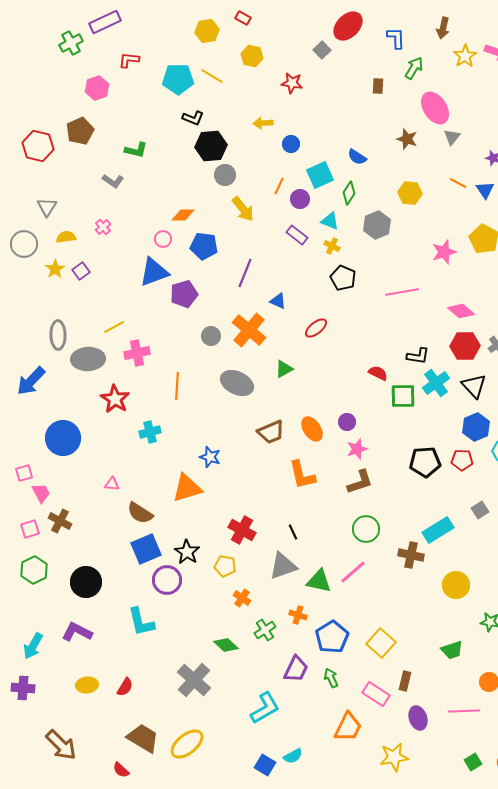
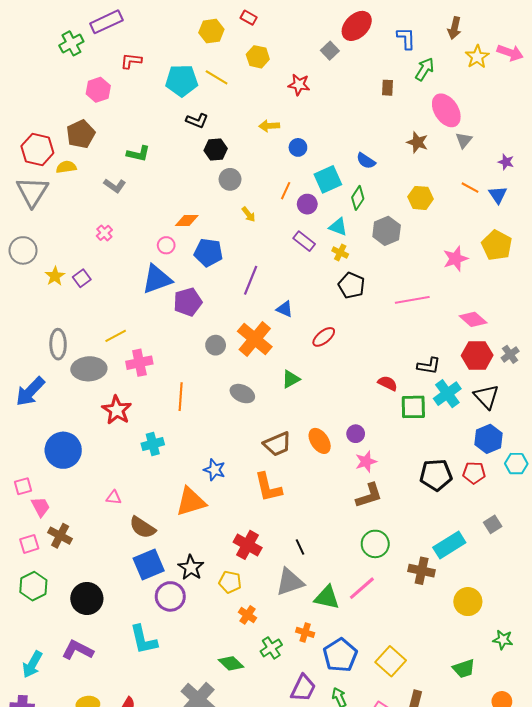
black hexagon: (211, 146) -> (216, 149), size x0.7
gray triangle: (47, 207) -> (32, 192), moved, size x1.6
yellow arrow: (243, 209) -> (249, 214), size x0.6
yellow semicircle: (66, 237) -> (66, 167), moved
gray ellipse: (237, 383) -> (242, 394), size x0.7
orange L-shape: (302, 475) -> (268, 487), moved

